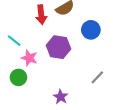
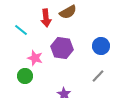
blue circle: (91, 30) -> (101, 46), moved
cyan line: (14, 41) -> (21, 30), moved

